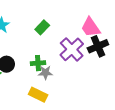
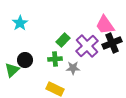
green rectangle: (42, 27) -> (63, 40), moved
gray star: (45, 73) -> (73, 68), moved

